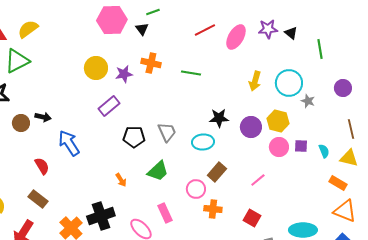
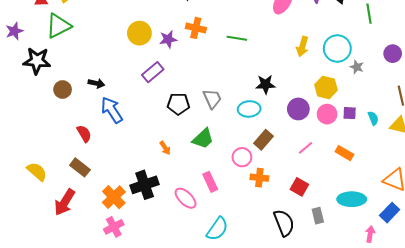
black arrow: (43, 117) -> (96, 83), moved
purple circle: (251, 127) -> (298, 109), moved
orange rectangle: (338, 183) -> (344, 153), moved

